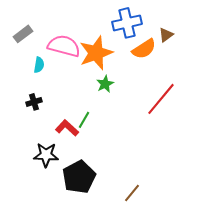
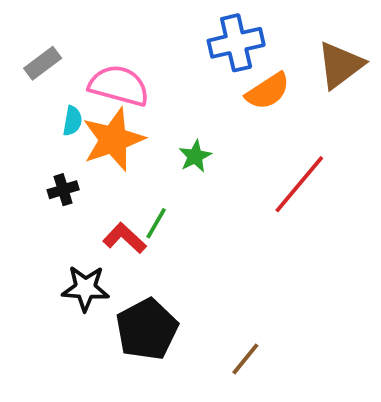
brown triangle: (166, 35) -> (340, 65), moved, size x1.8
orange star: (96, 53) -> (113, 139), moved

